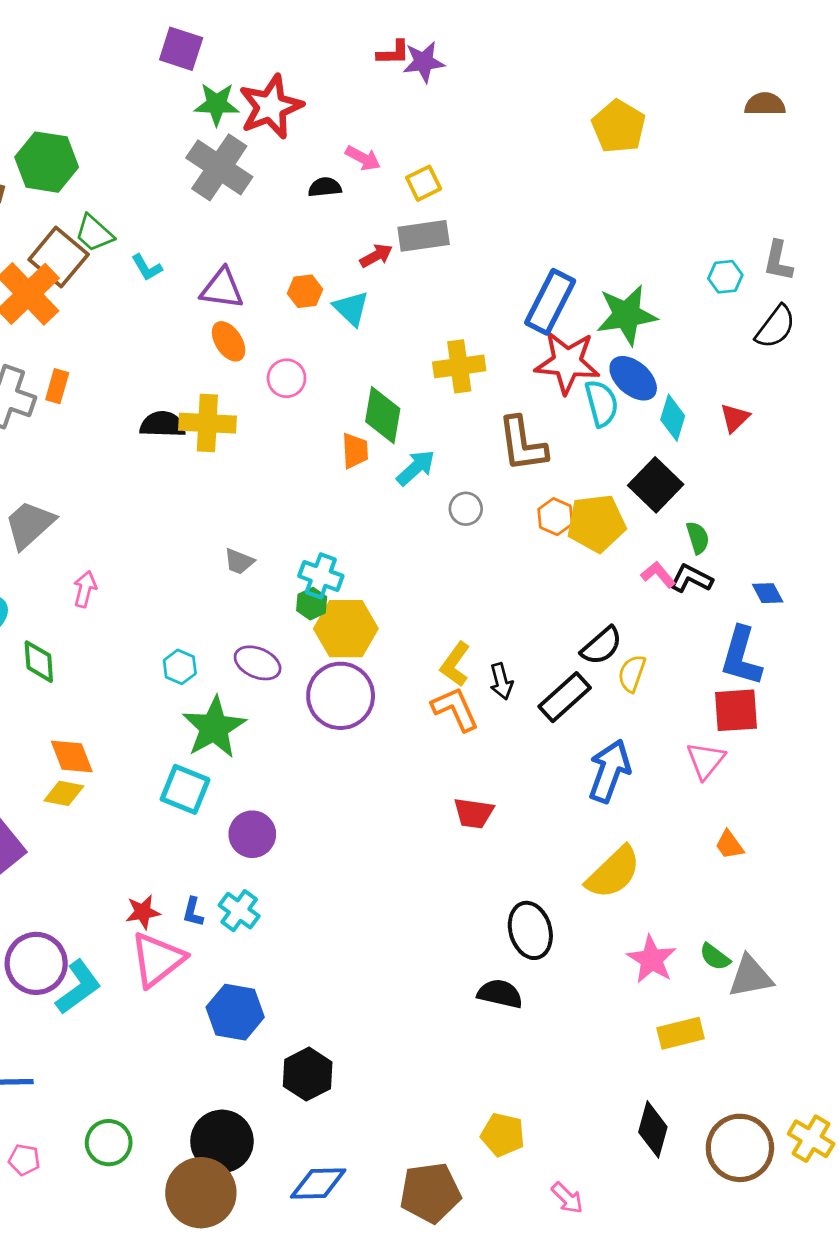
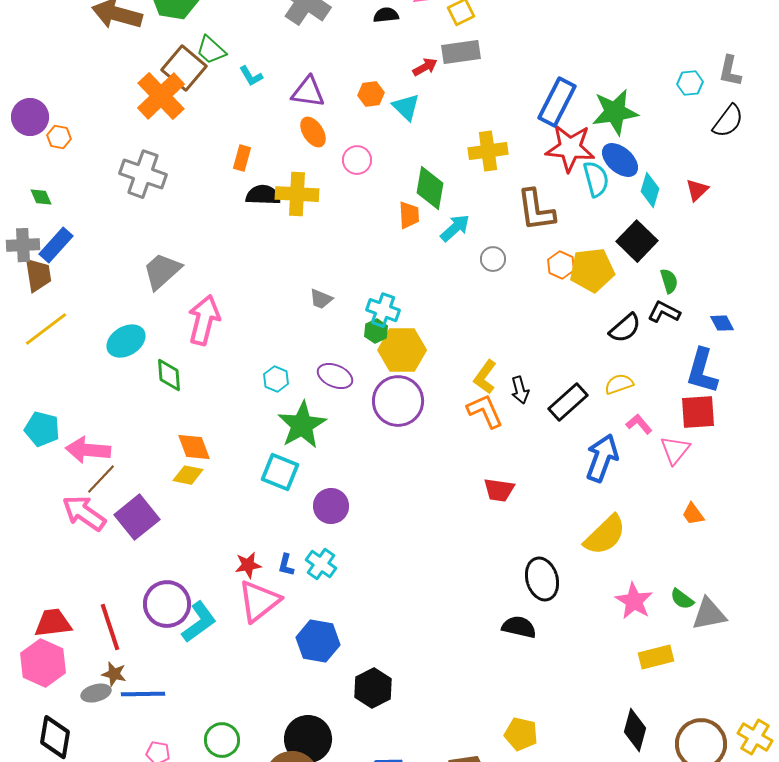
orange rectangle: (57, 386) -> (242, 158), moved
pink L-shape: (658, 575) -> (639, 424), moved
pink arrow: (85, 589) -> (204, 320), size x1.8
black semicircle: (602, 646) -> (625, 328), moved
yellow semicircle: (632, 673) -> (619, 384), turned 52

